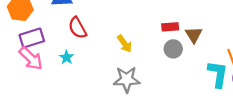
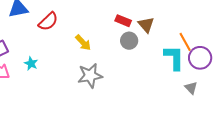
red rectangle: (170, 27) -> (123, 21), turned 35
red semicircle: (77, 28) -> (48, 22), moved, turned -95

